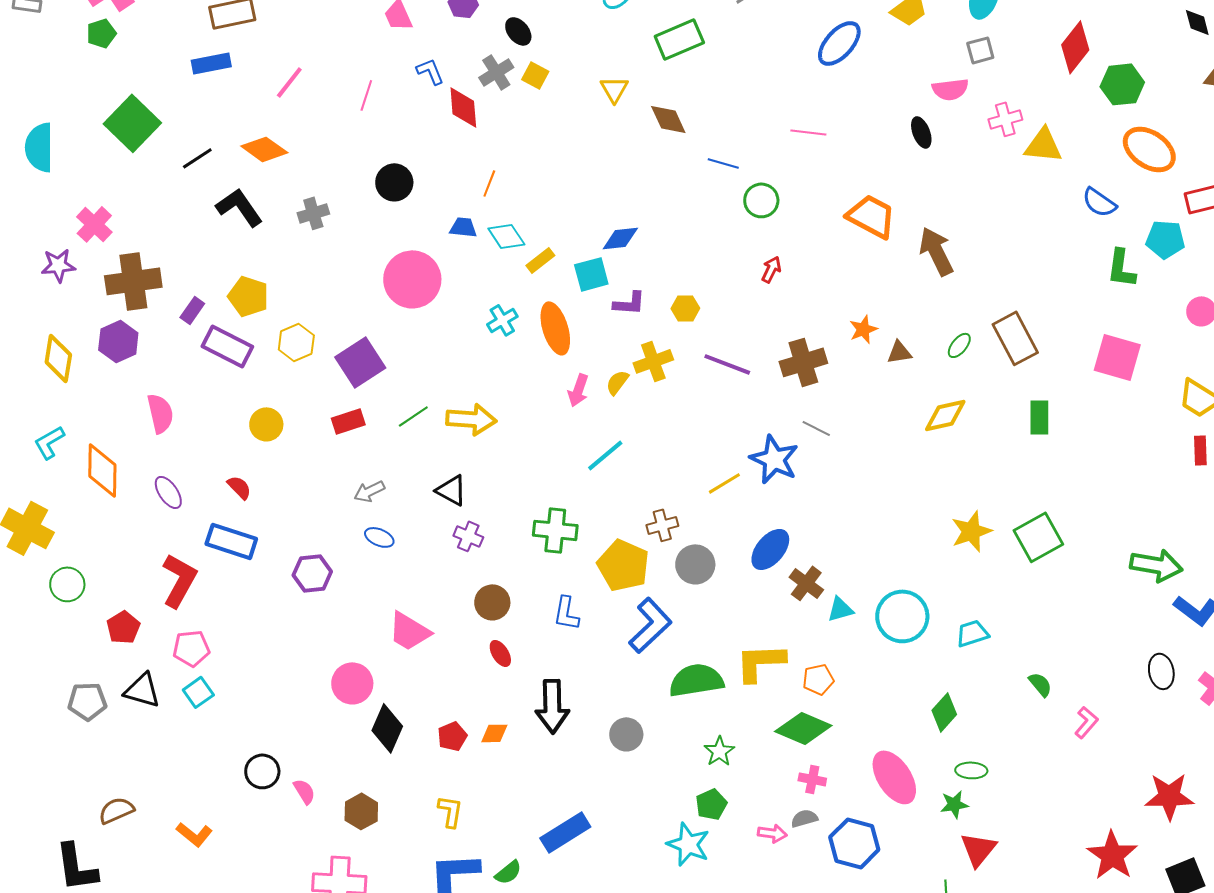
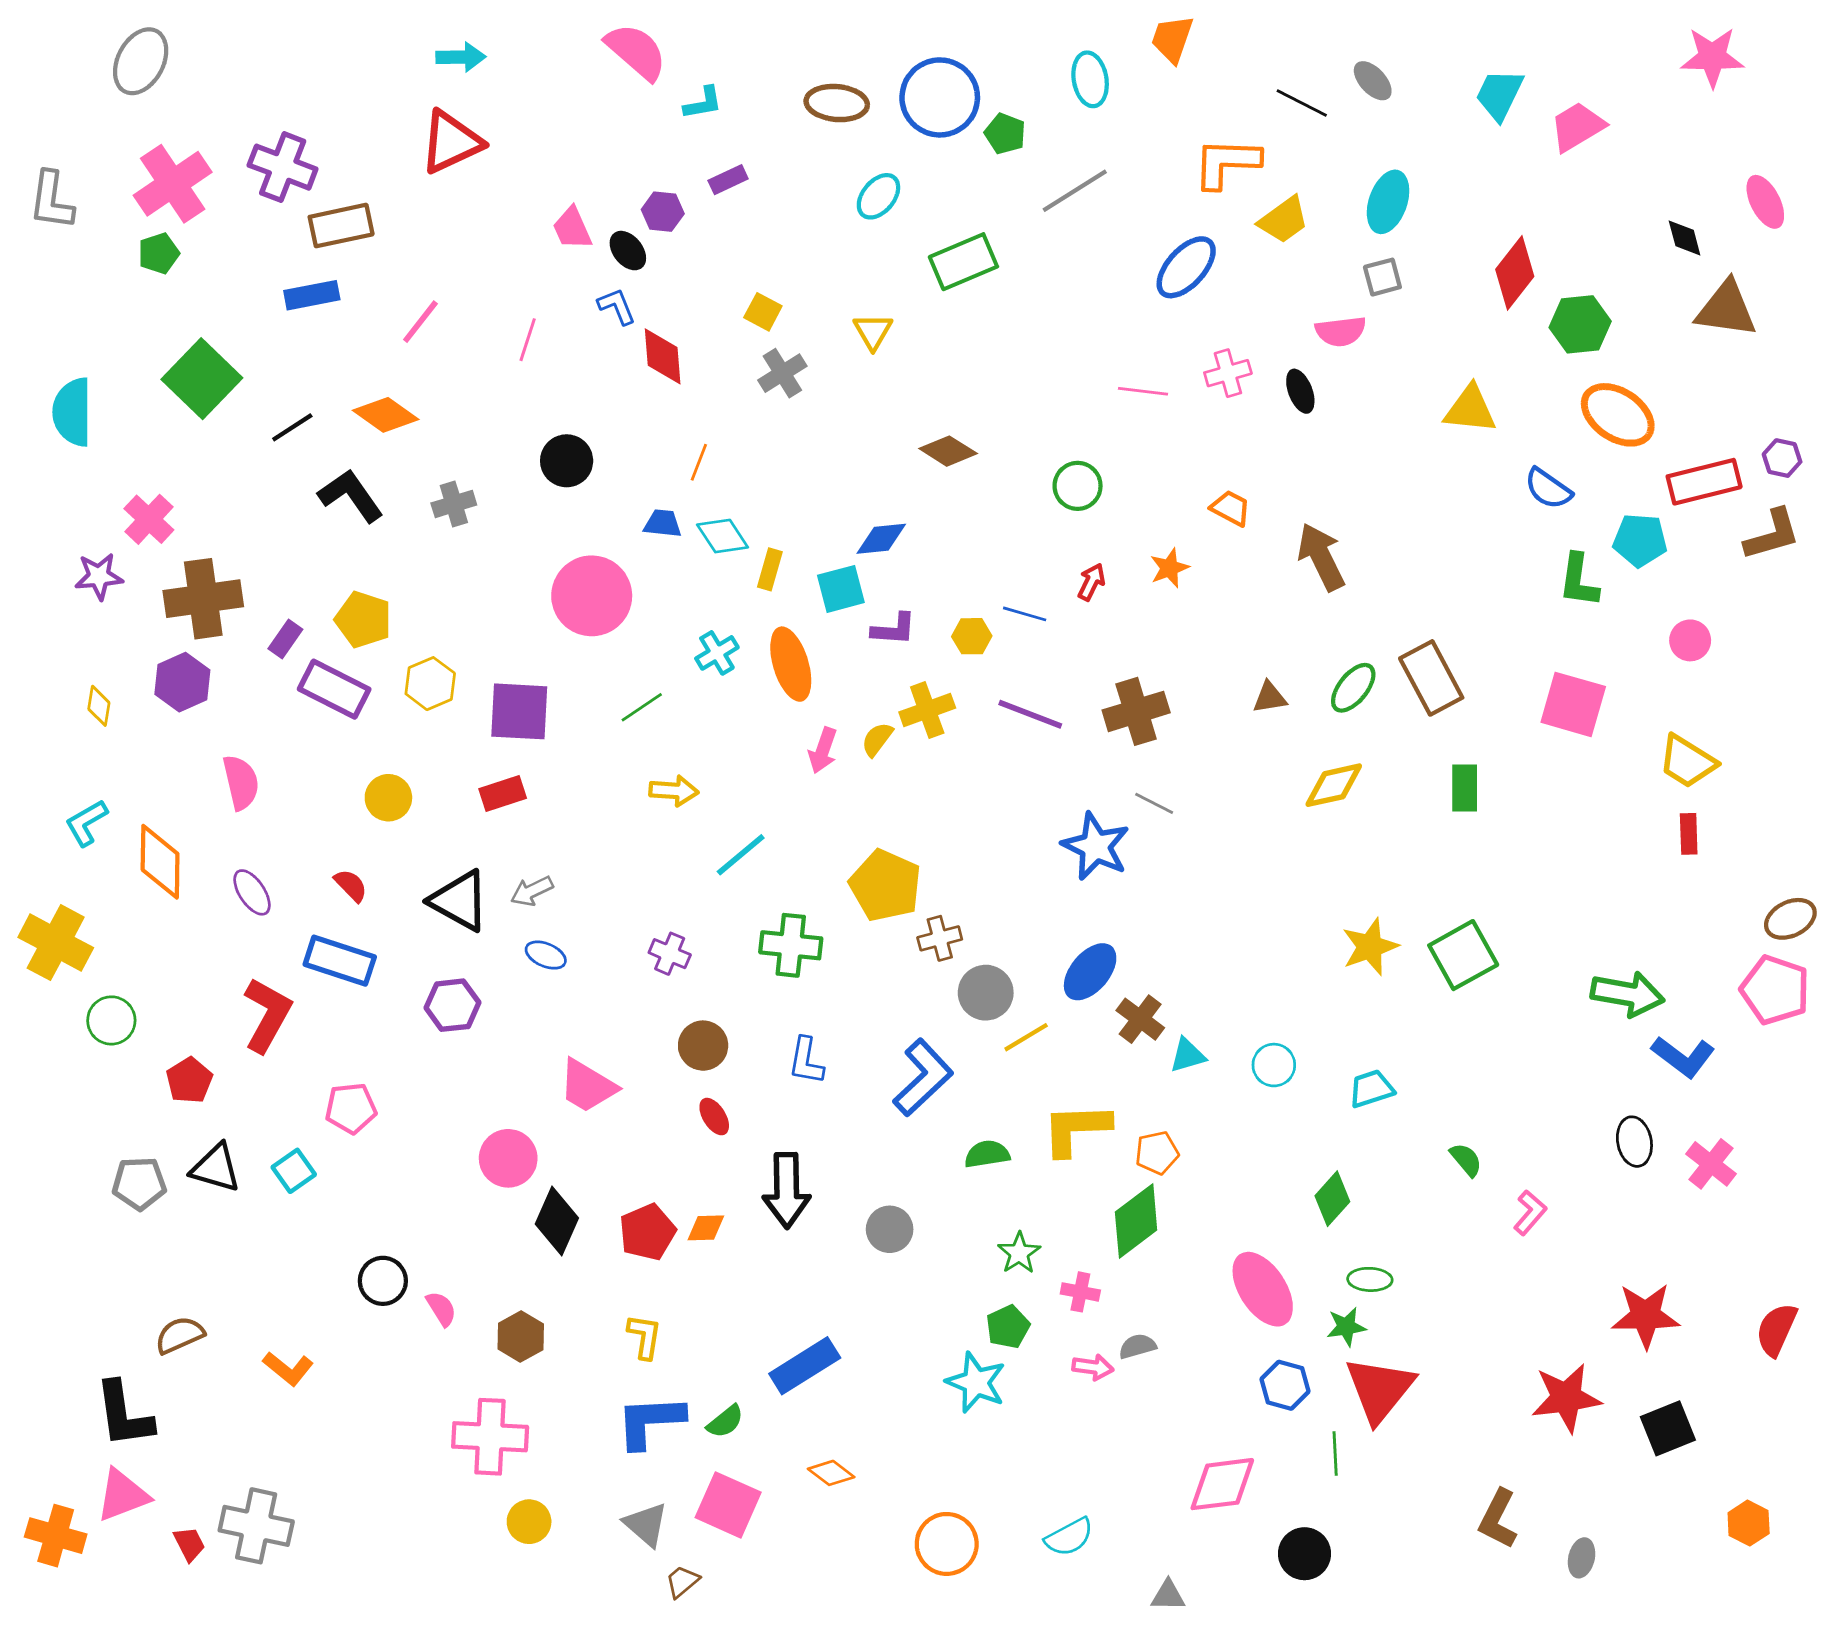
black ellipse: (518, 31) -> (628, 251), moved
gray cross: (496, 72) -> (782, 373), moved
brown diamond: (668, 119) -> (948, 451), moved, turned -33
pink cross: (1005, 119) -> (1228, 373), moved
blue line: (723, 163) -> (1025, 614), moved
orange trapezoid: (871, 216) -> (1231, 508), size x0.6
yellow rectangle: (540, 260) -> (770, 569), turned -36
orange star: (863, 329) -> (1169, 568), moved
green ellipse: (959, 345) -> (1353, 688), size x1.4
yellow diamond: (58, 358) -> (99, 706), size x0.6
purple square: (360, 362) -> (519, 711), turned 36
green line: (413, 416) -> (642, 707), moved
yellow arrow: (471, 419) -> (674, 791), size x0.7
cyan line: (605, 455) -> (741, 855), moved
yellow line: (724, 483) -> (1026, 1037), moved
black triangle: (451, 490) -> (459, 901), moved, size x1.4
yellow pentagon: (623, 565) -> (885, 885), moved
cyan circle: (902, 616) -> (1274, 1065), size x0.6
pink pentagon: (191, 648) -> (351, 1108), moved
green semicircle: (696, 680) -> (987, 1154), size x0.6
green diamond: (803, 728) -> (1136, 1221), turned -60
red pentagon: (452, 736) -> (647, 1232), size x1.4
pink cross: (812, 779) -> (1080, 1292), moved
blue hexagon: (854, 843) -> (1285, 1385), moved, size x0.7
red triangle: (978, 849) -> (1380, 1389), size x1.4
red star: (1112, 855) -> (1566, 1398), turned 30

